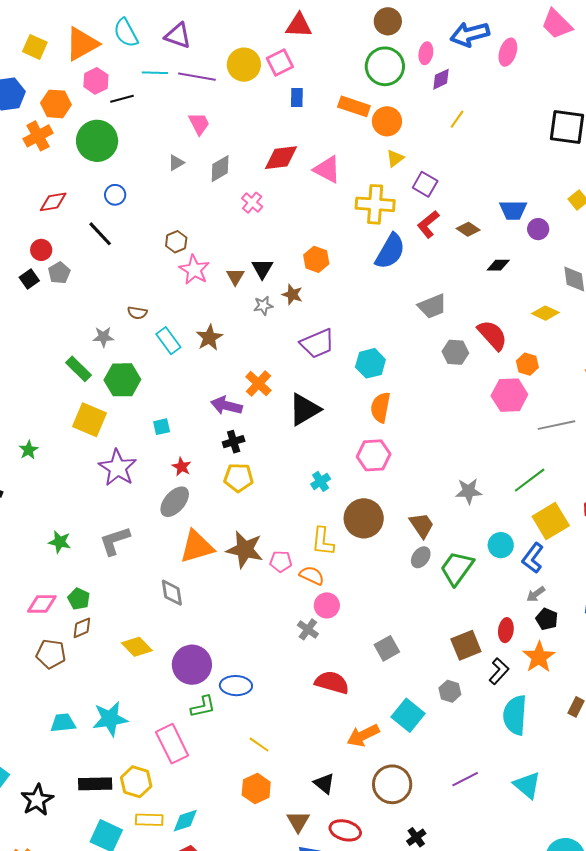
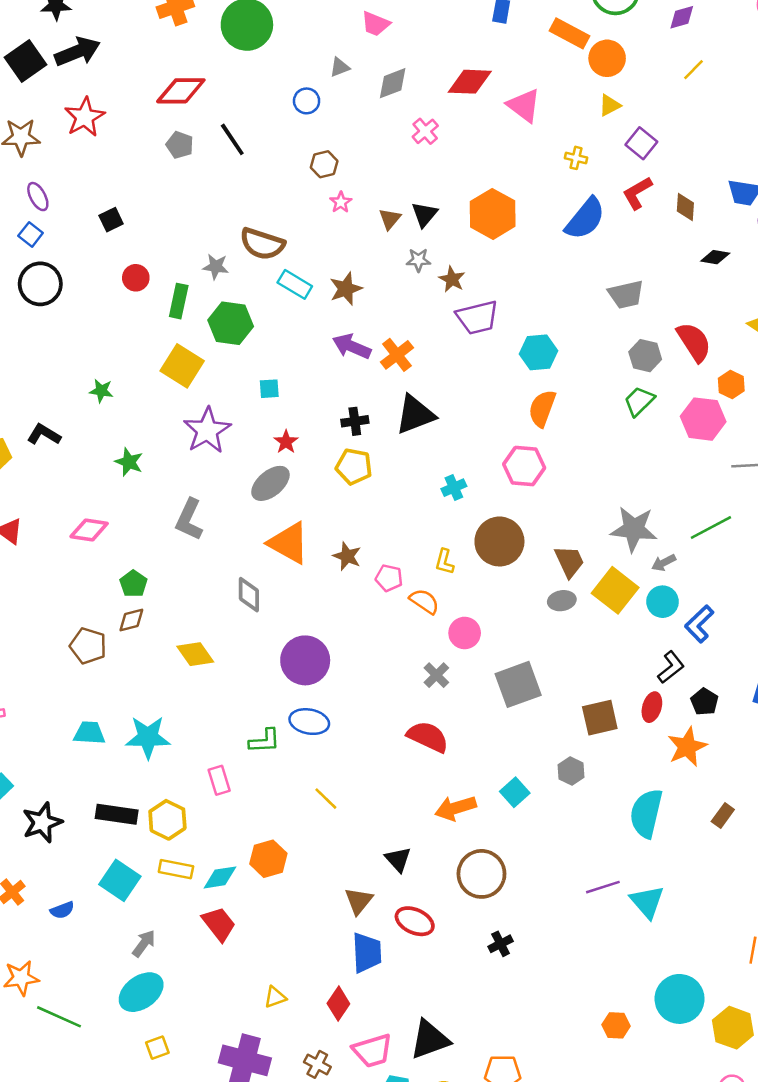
pink trapezoid: (199, 124) -> (376, 24), turned 130
blue circle: (115, 195) -> (307, 101), moved
red diamond: (53, 202) -> (181, 91), size x1.4
yellow cross: (375, 204) -> (576, 158), size x0.5
brown diamond: (468, 229) -> (685, 207), turned 50
red circle: (41, 250) -> (136, 278), moved
orange hexagon: (316, 259) -> (493, 214), size x1.5
pink star: (194, 270) -> (341, 202), size x0.6
gray pentagon: (59, 273) -> (180, 145), moved, turned -30
black square: (29, 279) -> (111, 220), moved
brown star: (292, 294) -> (452, 279), moved
brown semicircle: (137, 313) -> (262, 244), size x1.8
cyan rectangle: (168, 341) -> (295, 284), turned -32
green rectangle: (78, 369) -> (179, 301), turned 48
purple arrow: (226, 406) -> (352, 346), moved
black triangle: (304, 409) -> (415, 415), moved
green star: (29, 450) -> (101, 391), turned 30
gray star: (469, 491) -> (634, 529), size x1.4
yellow square: (551, 521) -> (615, 590), moved, turned -30
gray L-shape: (115, 541) -> (189, 520), turned -56
yellow L-shape: (323, 541) -> (445, 562), size x0.7
green star: (60, 542) -> (129, 462), moved
orange triangle: (197, 547) -> (289, 543), turned 36
brown star: (245, 550) -> (347, 556), size x0.6
gray ellipse: (421, 557) -> (562, 601), turned 35
green trapezoid: (457, 568) -> (639, 401), moved, size x0.7
gray arrow: (536, 594) -> (664, 563), moved
pink diamond: (42, 604) -> (89, 530), moved
pink circle: (327, 605) -> (465, 633), moved
gray cross: (308, 629) -> (436, 675), moved
gray square: (387, 648) -> (518, 684), moved, size x1.5
purple circle: (192, 665) -> (305, 660), moved
black L-shape: (499, 671) -> (671, 667), moved
cyan square: (408, 715) -> (515, 792), size x0.7
pink rectangle: (172, 744) -> (219, 780), size x0.6
purple line: (465, 779) -> (603, 887), moved
orange hexagon: (256, 789) -> (268, 859), moved

